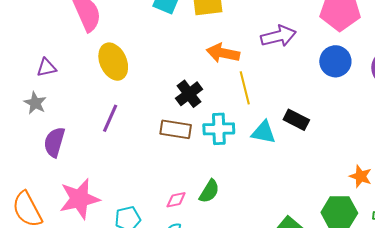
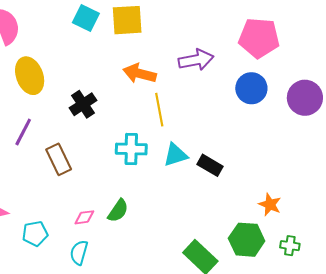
black cross: (189, 94) -> (83, 104), moved
black rectangle: (296, 120) -> (210, 165), moved
brown rectangle: (176, 129) -> (59, 159), moved, turned 52
cyan triangle: (263, 132) -> (175, 155), turned -32

